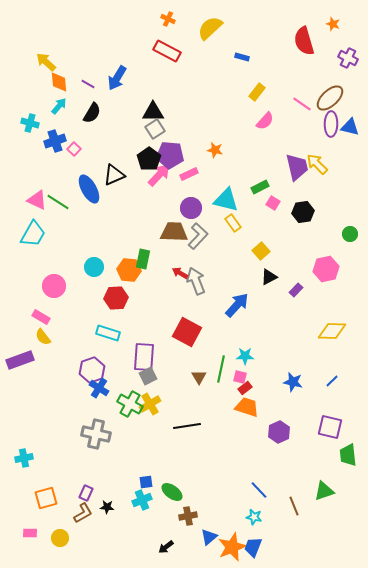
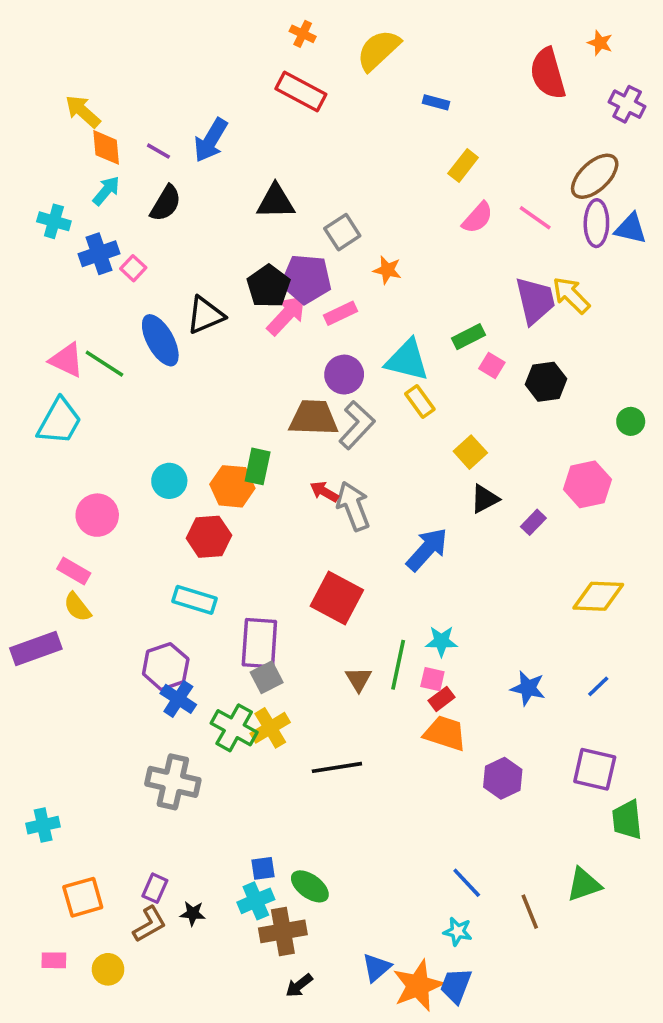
pink line: (302, 104) -> (535, 218), moved
gray square: (155, 129) -> (342, 232), moved
brown cross: (188, 516) -> (283, 931), moved, size x1.4

